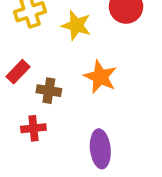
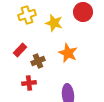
brown cross: (49, 91) -> (38, 61), turned -32

